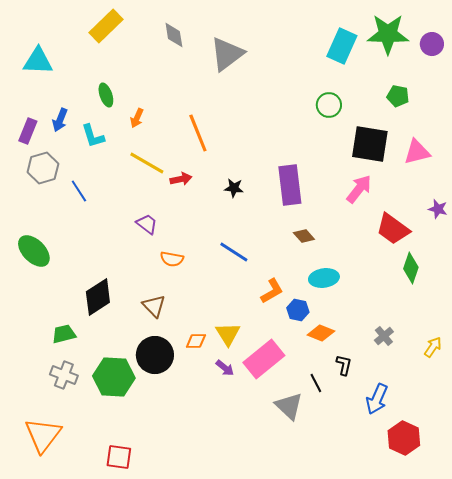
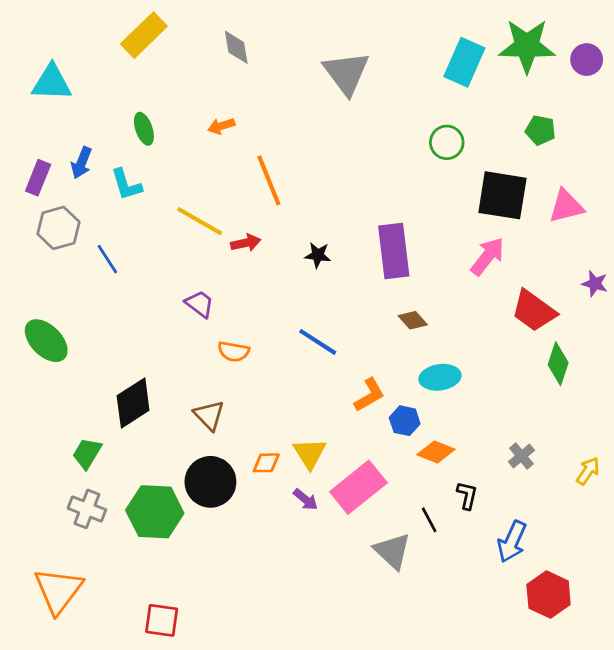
gray triangle: (227, 54) -> (346, 73), moved, turned -30
orange arrow: (137, 118) -> (221, 126), moved, turned 48
green trapezoid: (64, 334) -> (87, 453), turned -45

